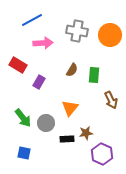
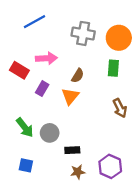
pink arrow: (43, 43) -> (46, 58), moved
green rectangle: (94, 75) -> (113, 68), moved
orange triangle: (70, 108) -> (70, 96), moved
brown star: (86, 133) -> (78, 172), moved

